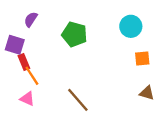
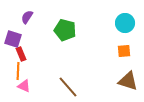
cyan circle: (131, 26) -> (125, 23), moved
orange line: (32, 76) -> (18, 71), moved, turned 36
brown triangle: (147, 93) -> (128, 81), size x1.5

